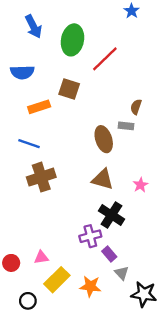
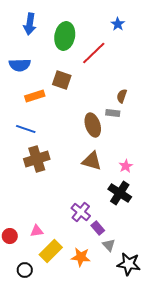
blue star: (132, 11) -> (118, 24), moved
blue arrow: (33, 27) -> (30, 24), turned 35
black cross: (111, 215) -> (120, 193), moved
purple cross: (90, 236) -> (81, 212), turned -36

